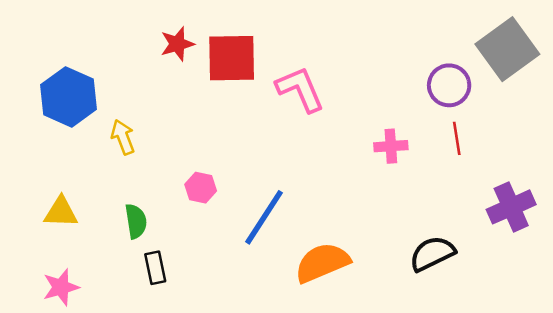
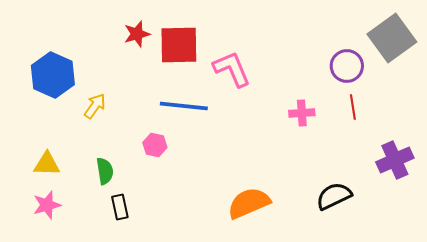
yellow arrow: (123, 137) -> (95, 106), turned 56
blue line: (264, 217) -> (184, 106), moved, turned 63
pink star: (61, 287) -> (47, 205), moved

